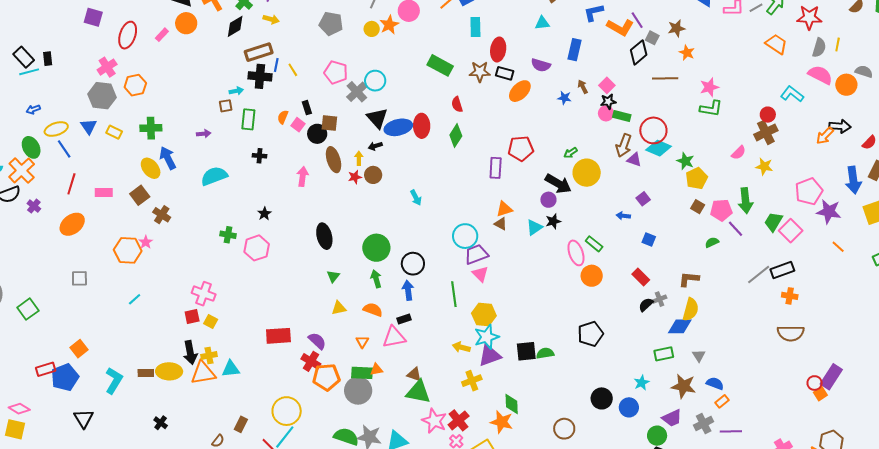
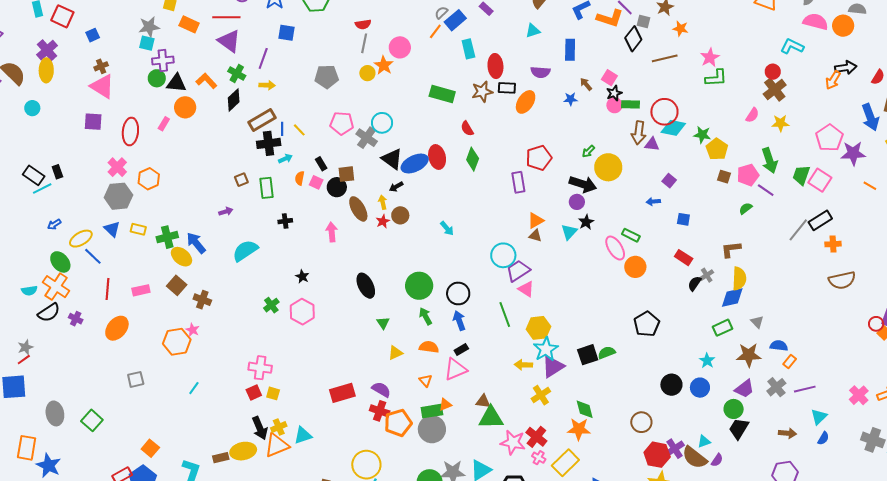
cyan arrow: (236, 91) -> (285, 159), moved
green cross: (151, 128) -> (167, 237), moved
green cross: (228, 235) -> (271, 305), turned -35

